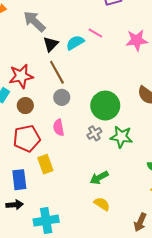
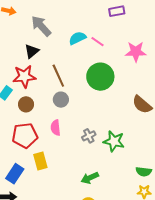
cyan semicircle: (75, 43) -> (77, 38), moved
black triangle: (51, 44) -> (32, 51), moved
green circle: (105, 106) -> (100, 77), moved
blue rectangle: (19, 180) -> (15, 174), turned 36

